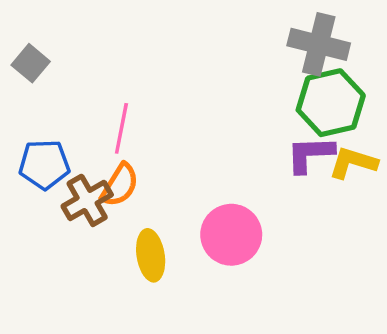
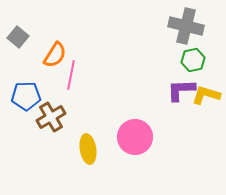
green hexagon: (331, 103) -> (193, 60), size x0.6
orange semicircle: (120, 185) -> (55, 55), moved

